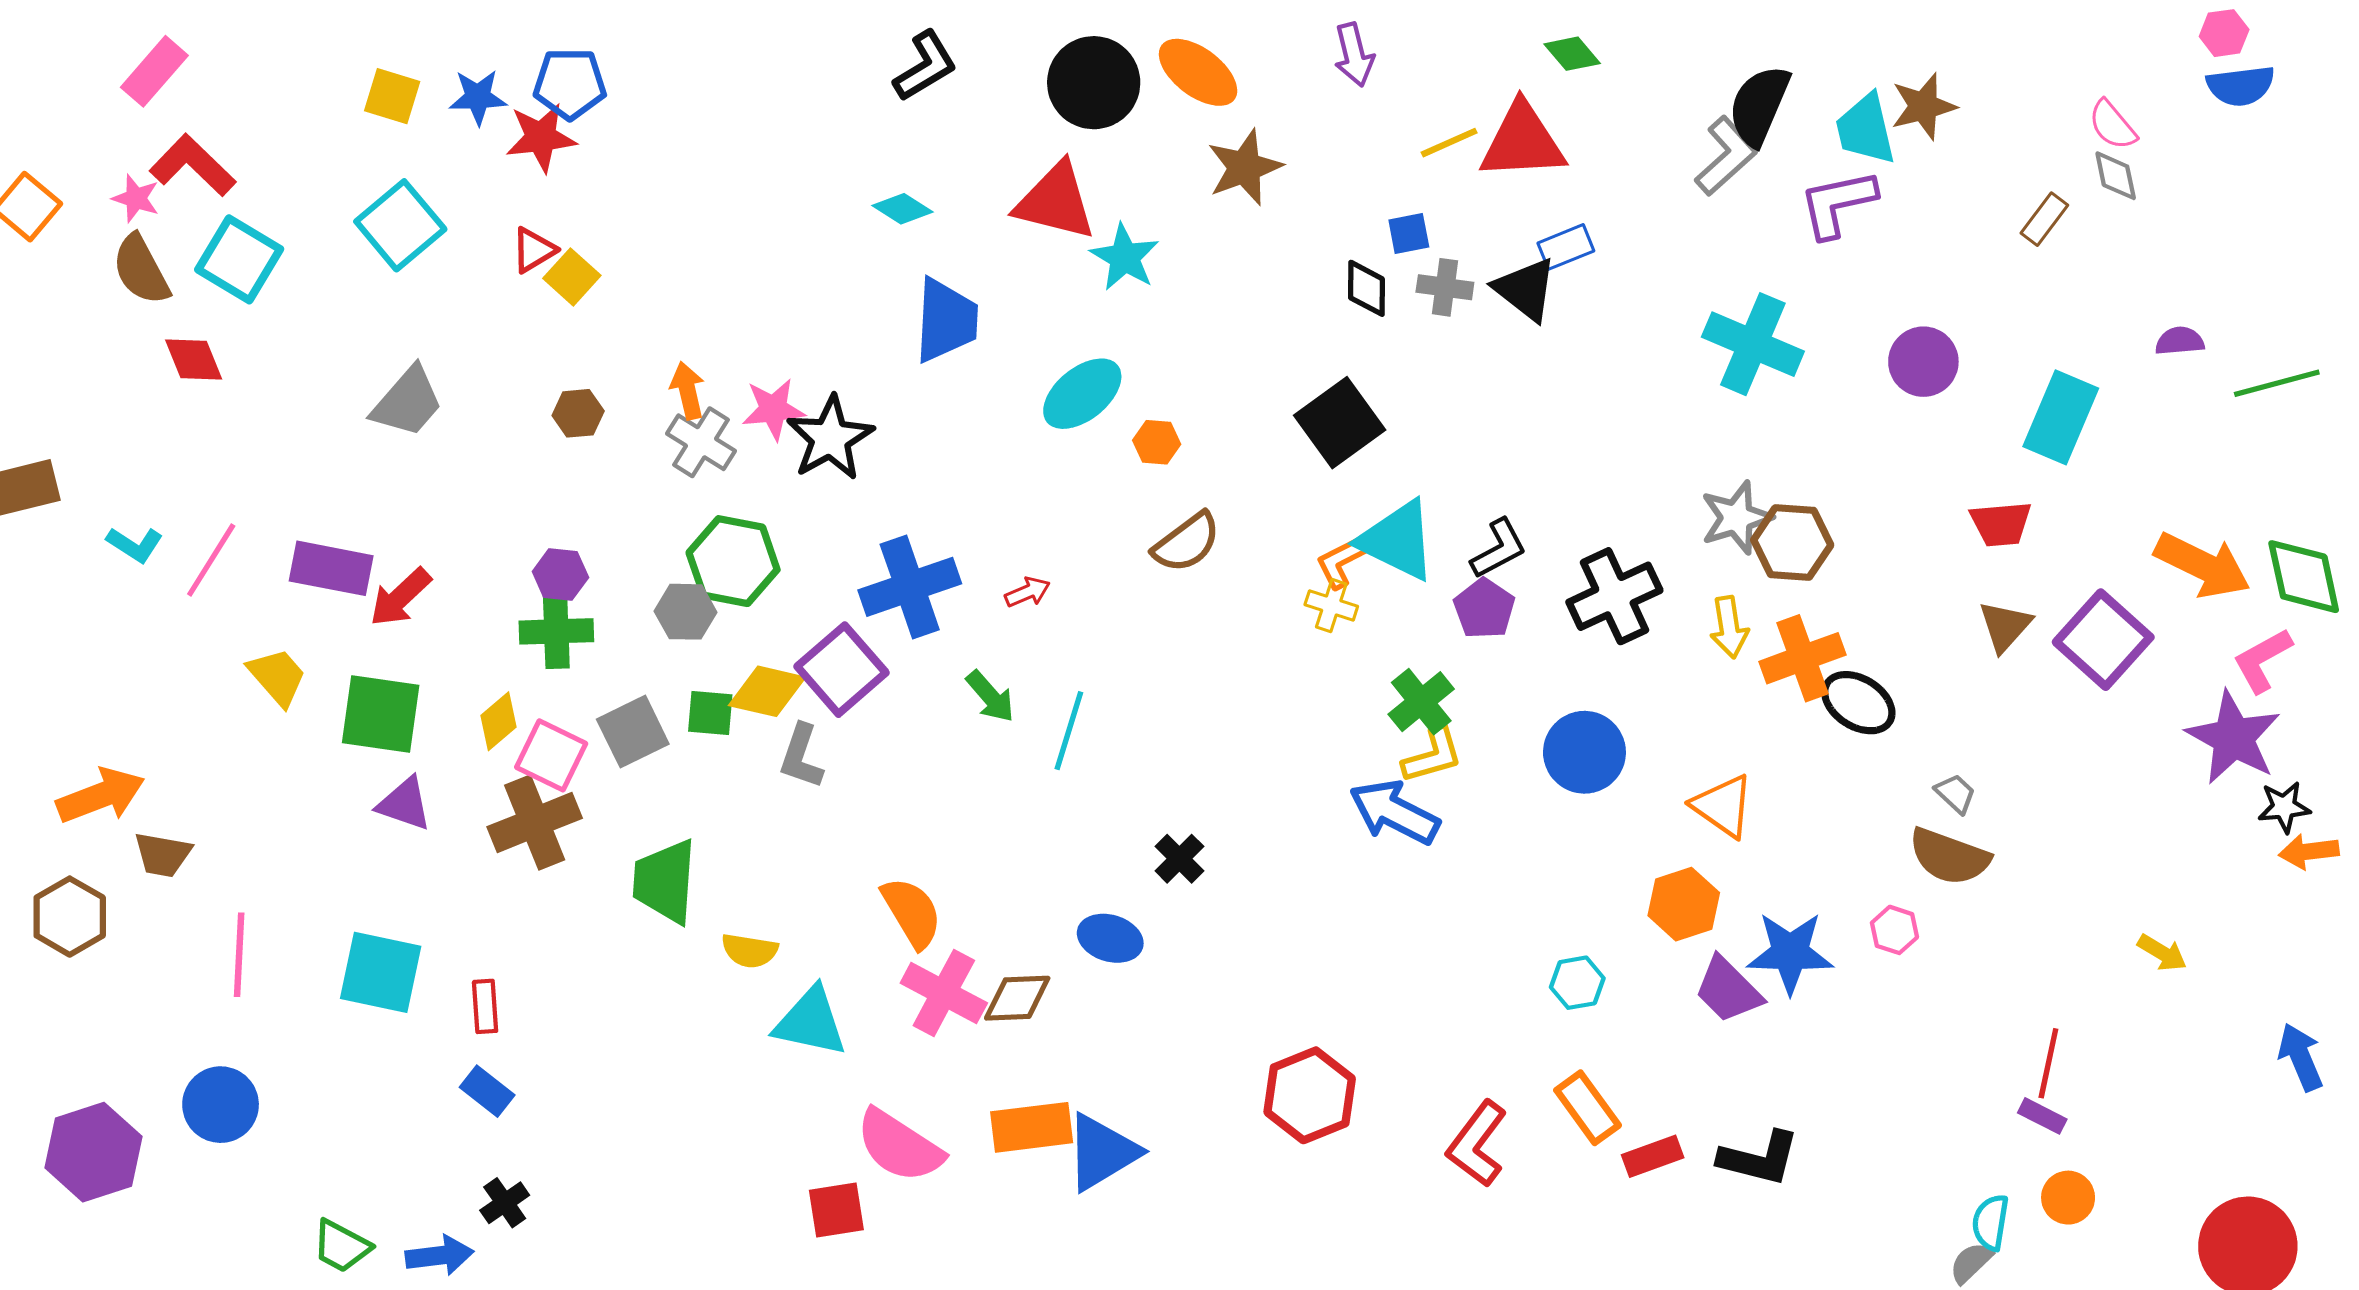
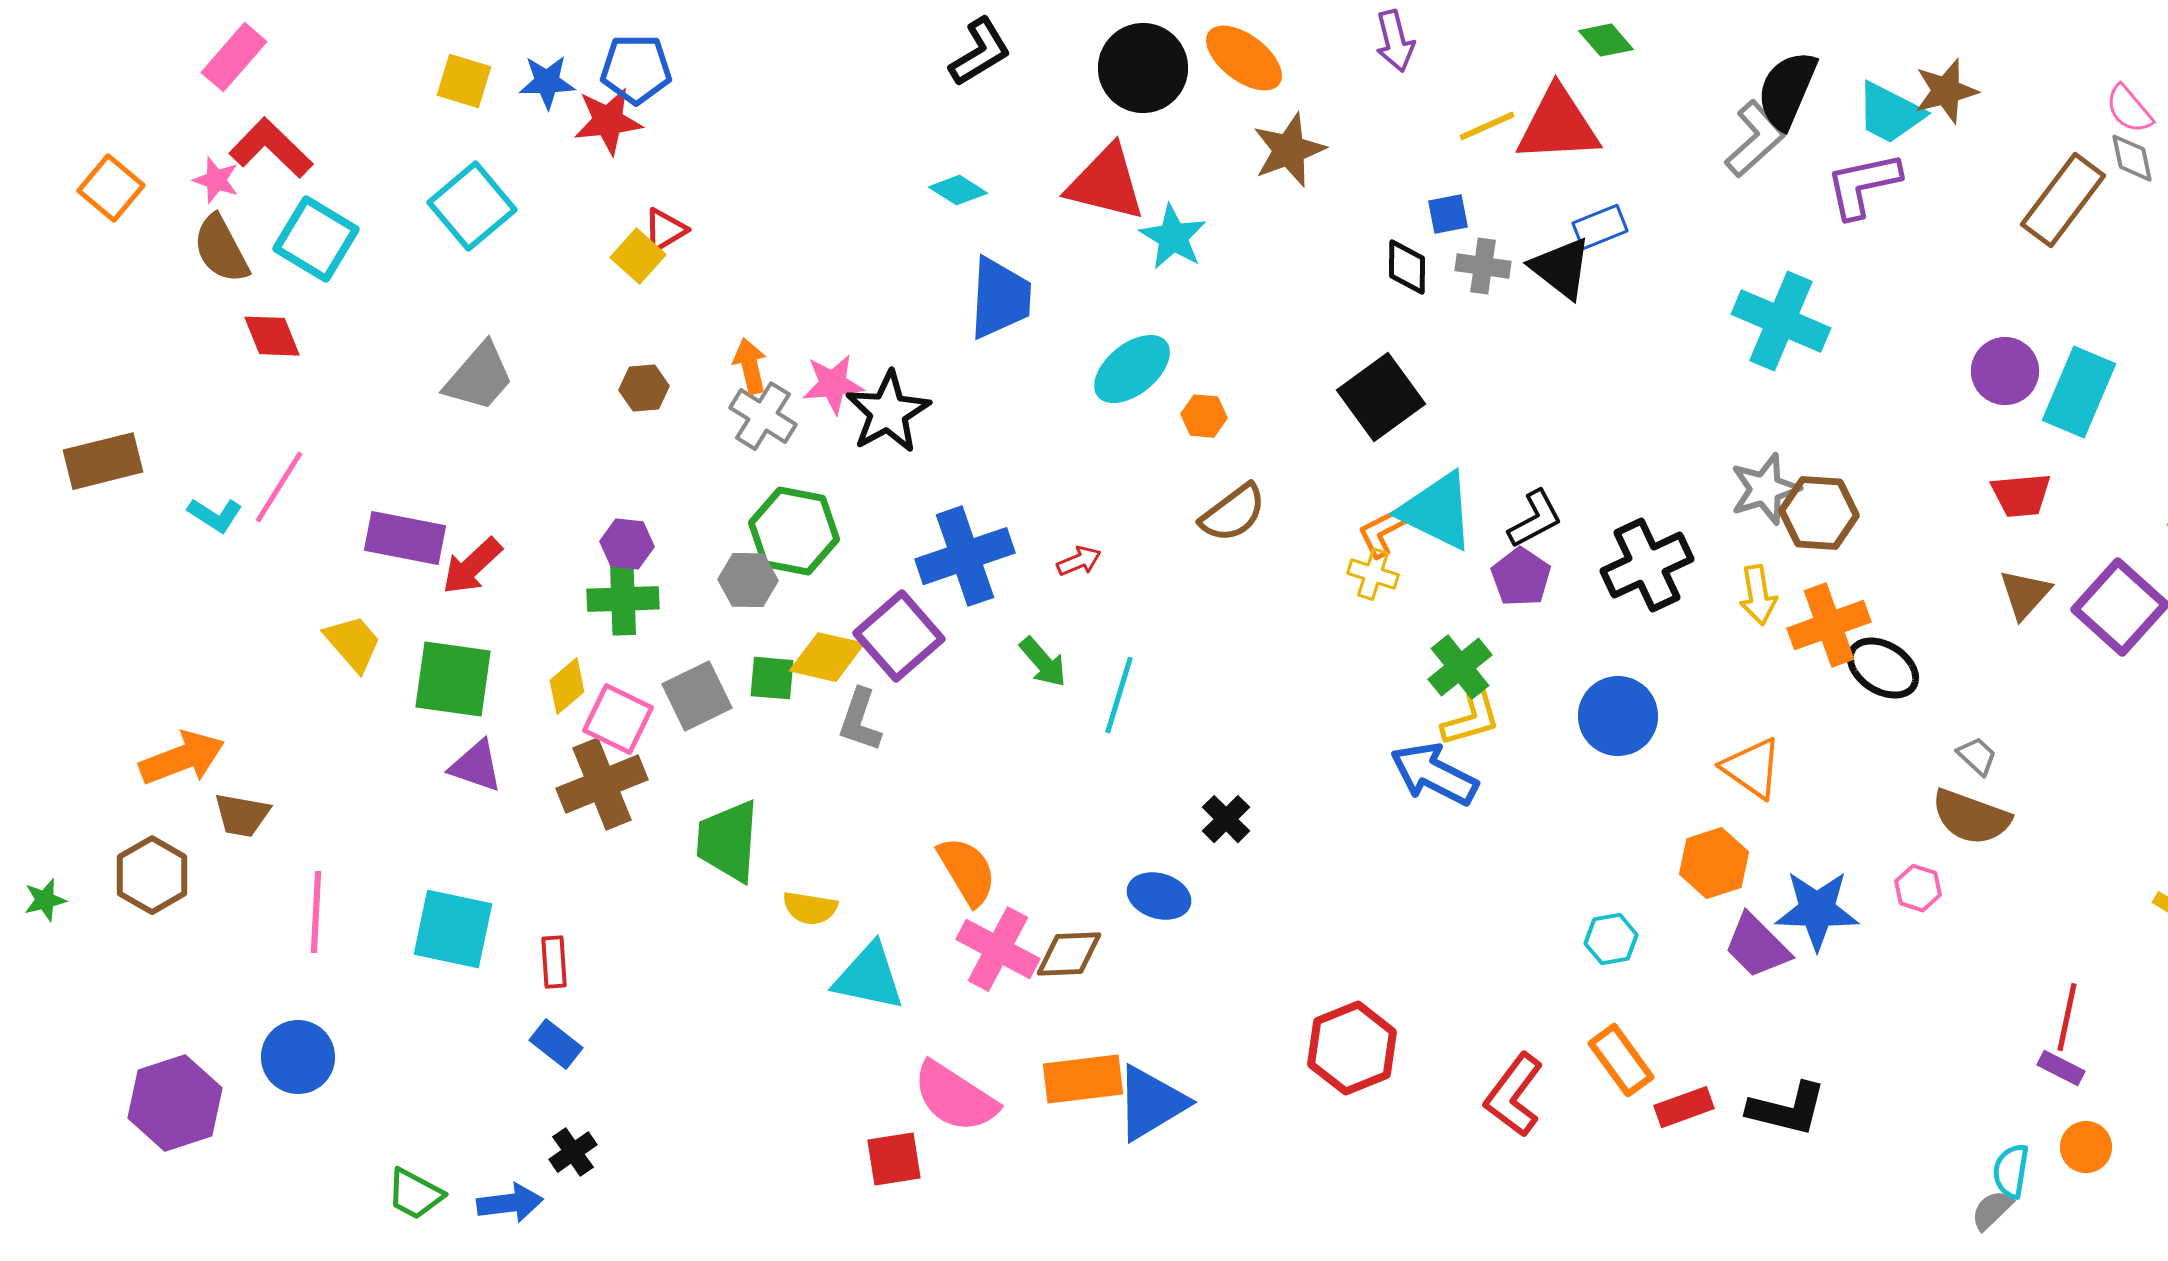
cyan trapezoid: (1866, 129) -> (1890, 113), turned -50
brown rectangle: (2044, 219) -> (2063, 200), size x1.8
red triangle: (534, 250) -> (665, 230), moved
purple circle: (1923, 362) -> (2005, 371), moved
pink line: (211, 560) -> (279, 487), moved

